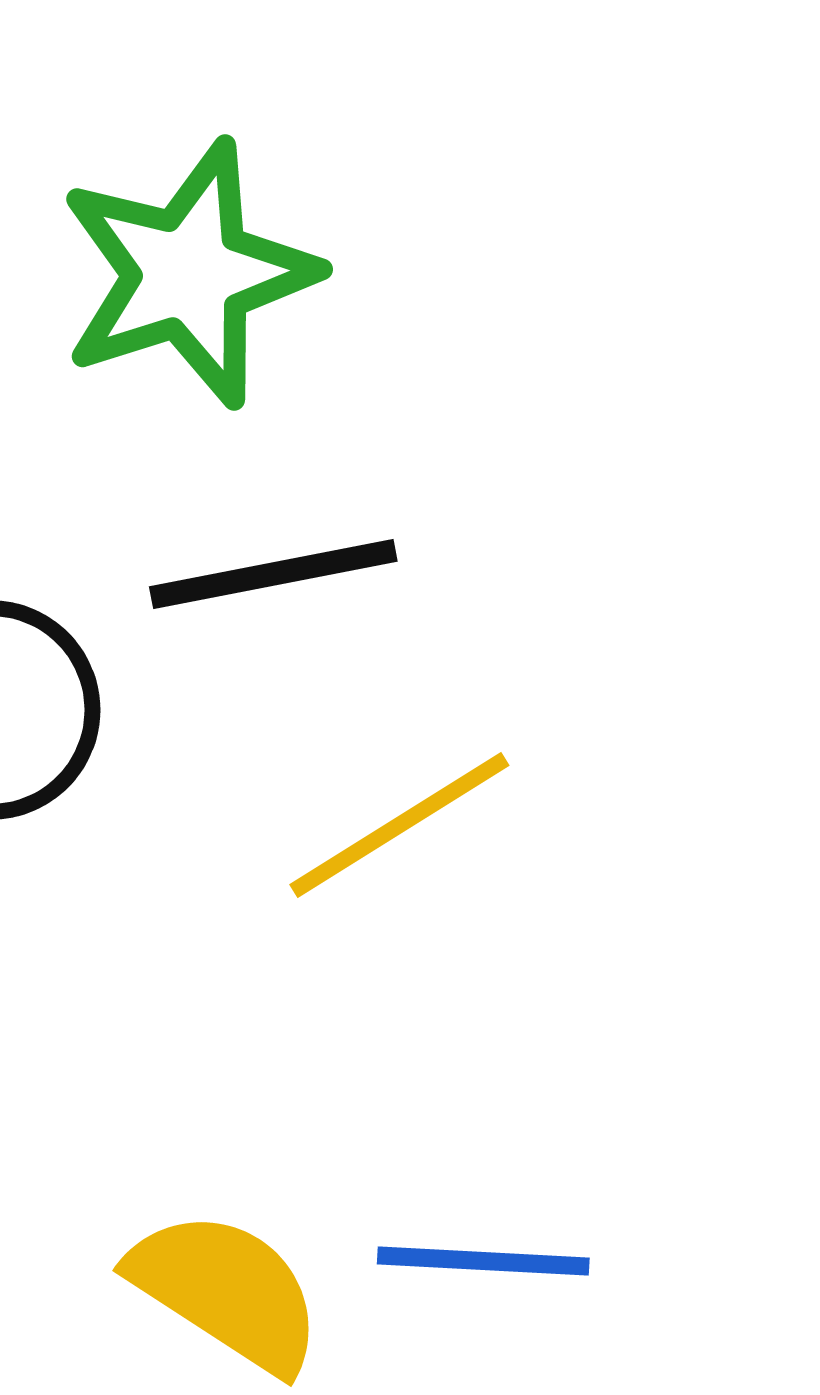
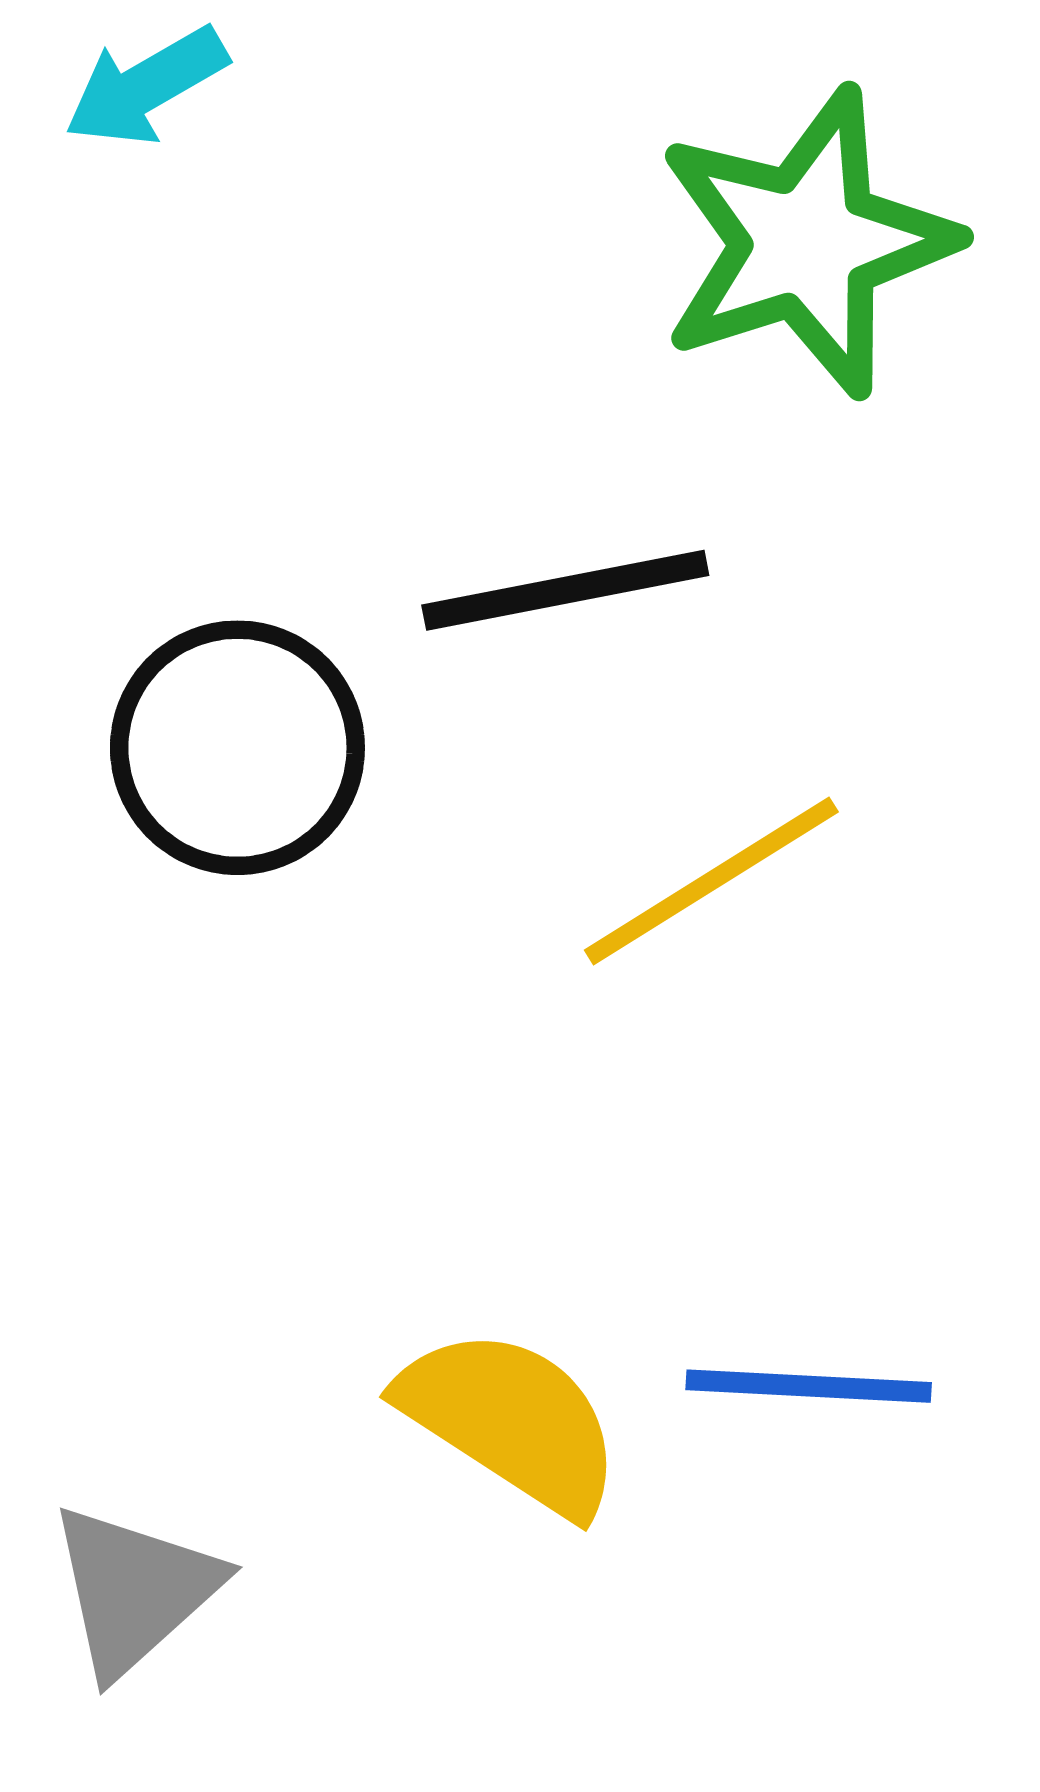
green star: (188, 274) -> (806, 243), moved

